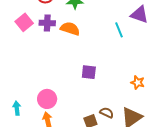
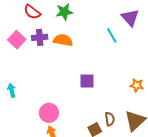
purple triangle: (139, 15) -> (130, 18), turned 36
cyan arrow: (17, 108) -> (12, 90), moved
brown semicircle: (107, 113) -> (110, 119), turned 64

